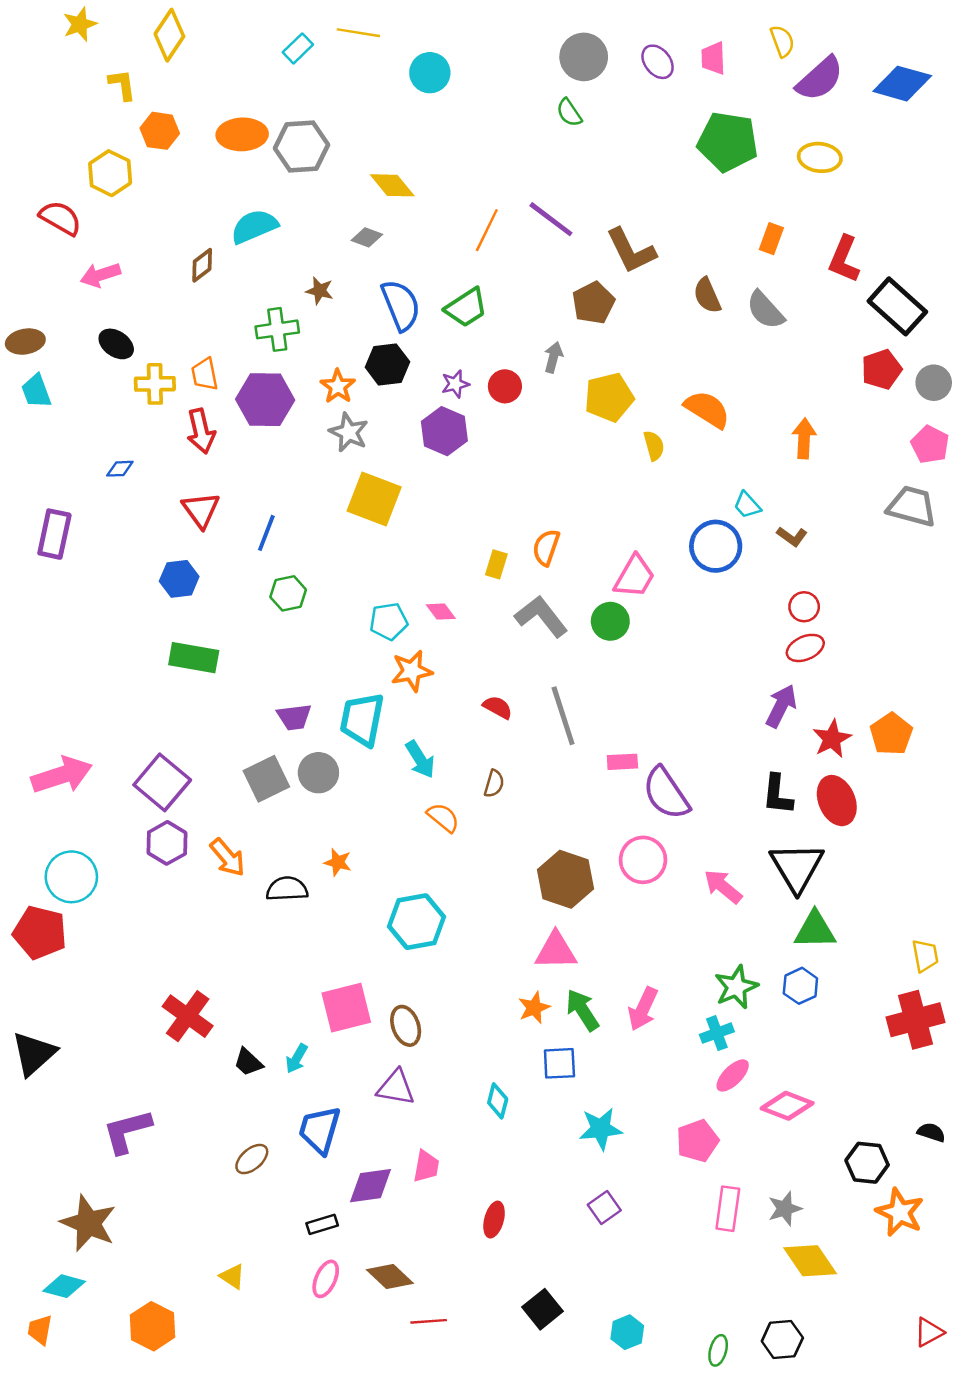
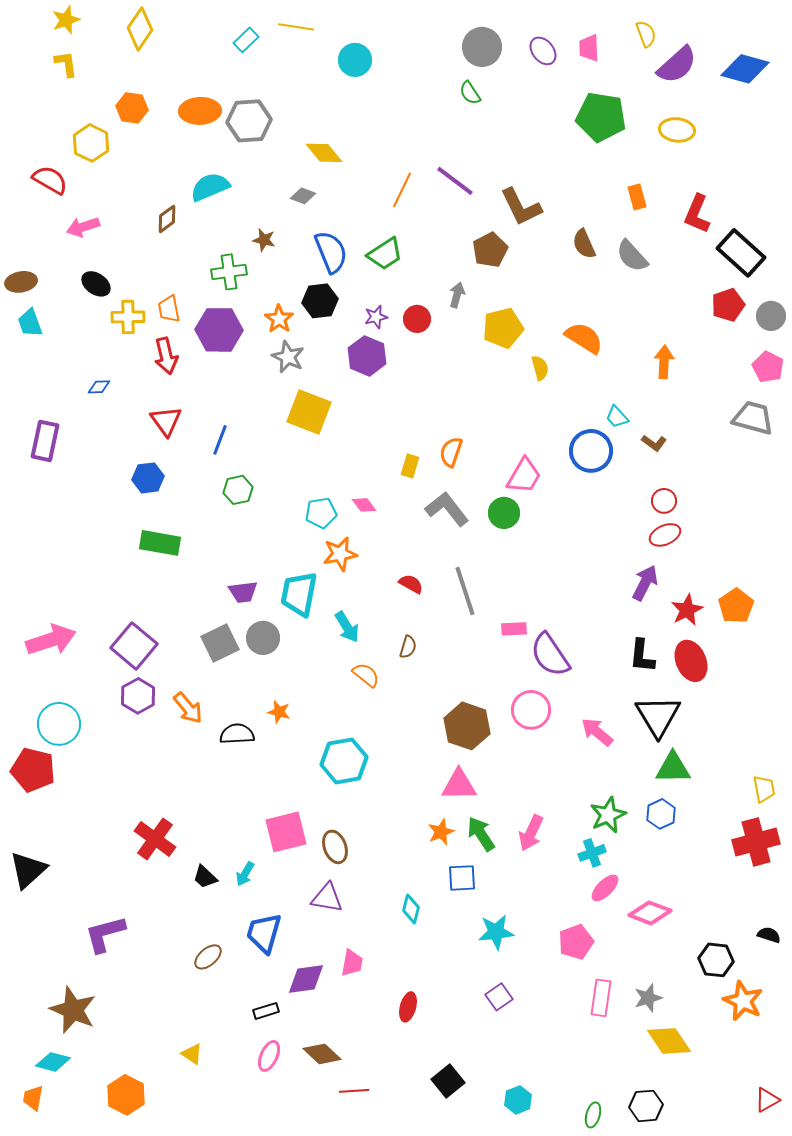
yellow L-shape: (122, 85) -> (66, 64), moved
orange rectangle: (771, 239) -> (637, 197), turned -35

